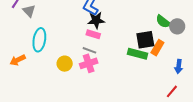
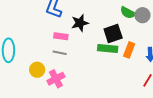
black star: (96, 20) -> (80, 23), moved
orange rectangle: (157, 48) -> (129, 50), moved
pink cross: (89, 63) -> (56, 79), moved

